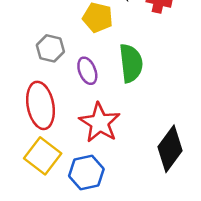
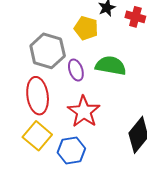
gray hexagon: (50, 48) -> (48, 51), size x1.6
green semicircle: (131, 63) -> (111, 66), turned -76

